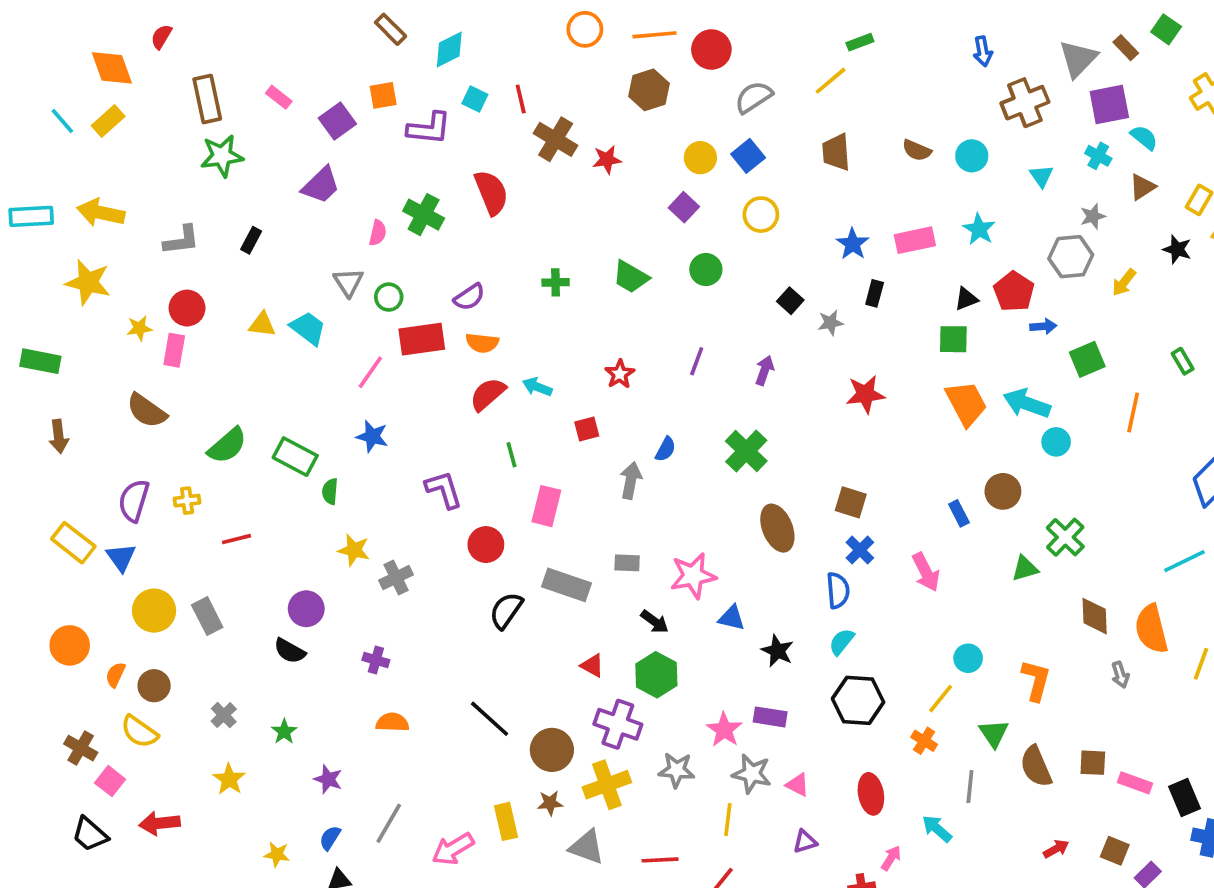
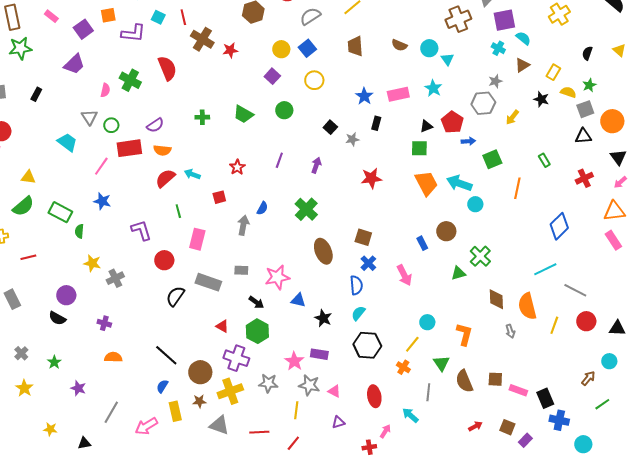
cyan triangle: (1041, 176) -> (447, 59), moved
yellow triangle: (262, 325) -> (28, 177), moved
blue semicircle: (330, 838) -> (162, 386), moved

